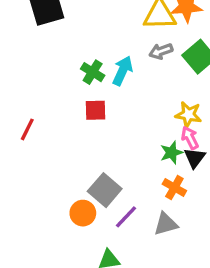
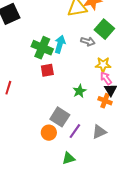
gray arrow: (161, 51) -> (88, 41), moved, turned -136
green cross: (93, 72) -> (42, 48), size x1.5
green star: (171, 153) -> (79, 91), moved
orange cross: (174, 187) -> (105, 101), moved

